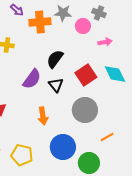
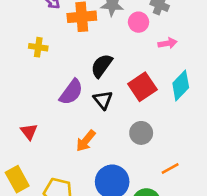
cyan diamond: (115, 74) -> (181, 85), turned 70
gray circle: (85, 110) -> (141, 133), size x0.7
orange arrow: (43, 116) -> (86, 141), turned 48

